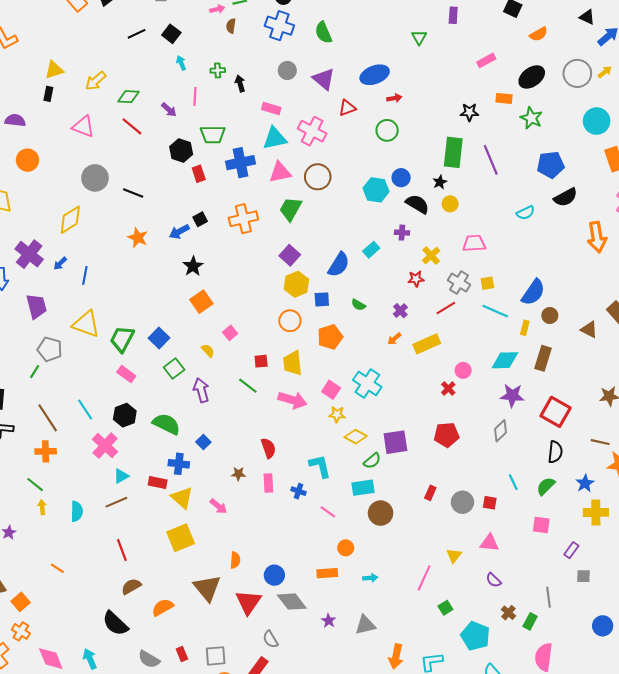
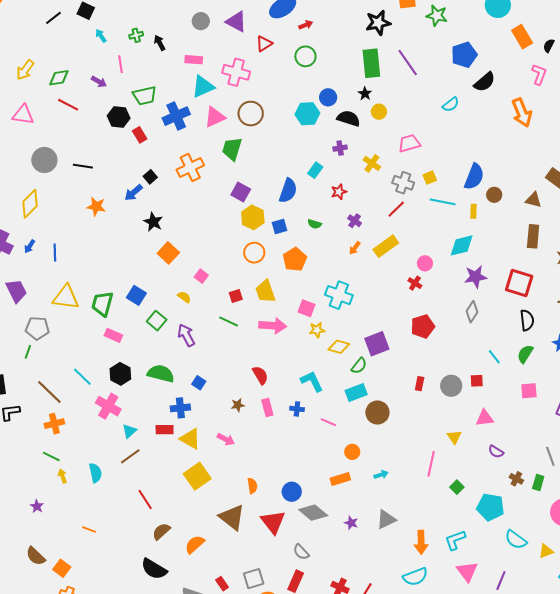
black star: (469, 112) -> (378, 23), size x1.4
red star: (416, 279) -> (339, 192), moved
brown rectangle: (543, 358) -> (533, 236), moved

